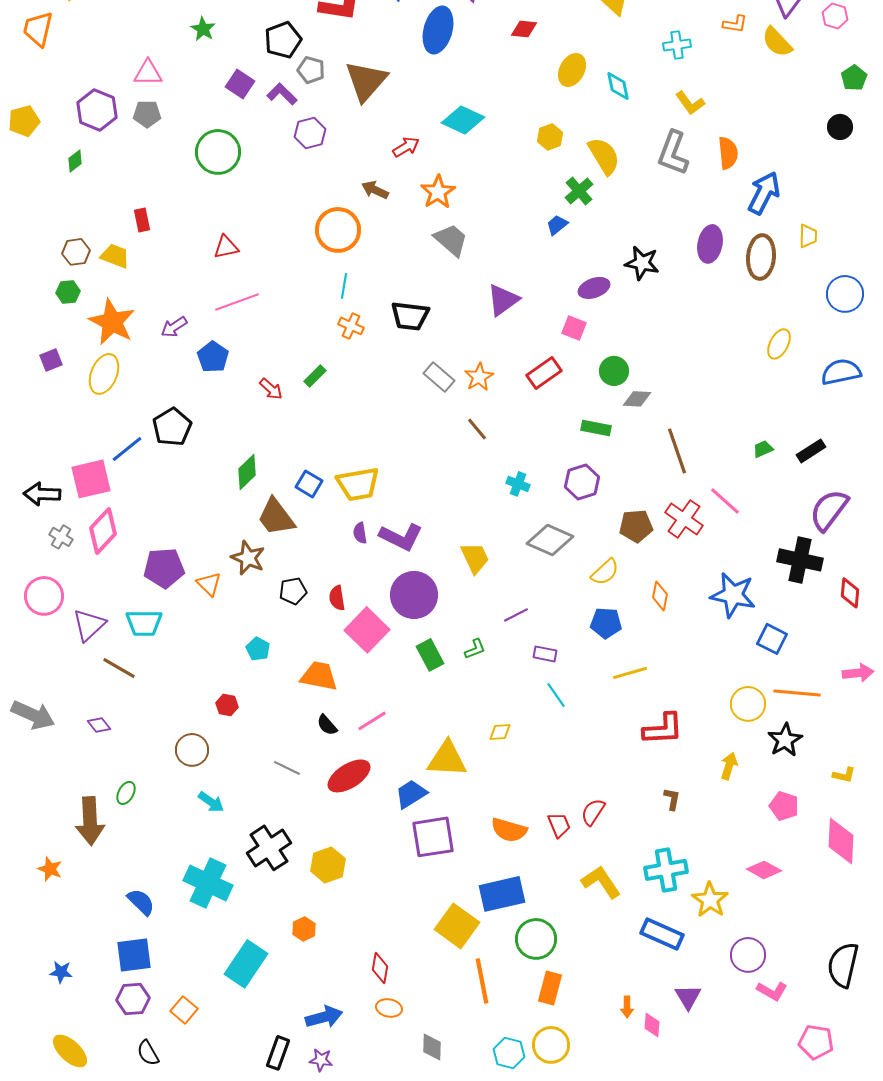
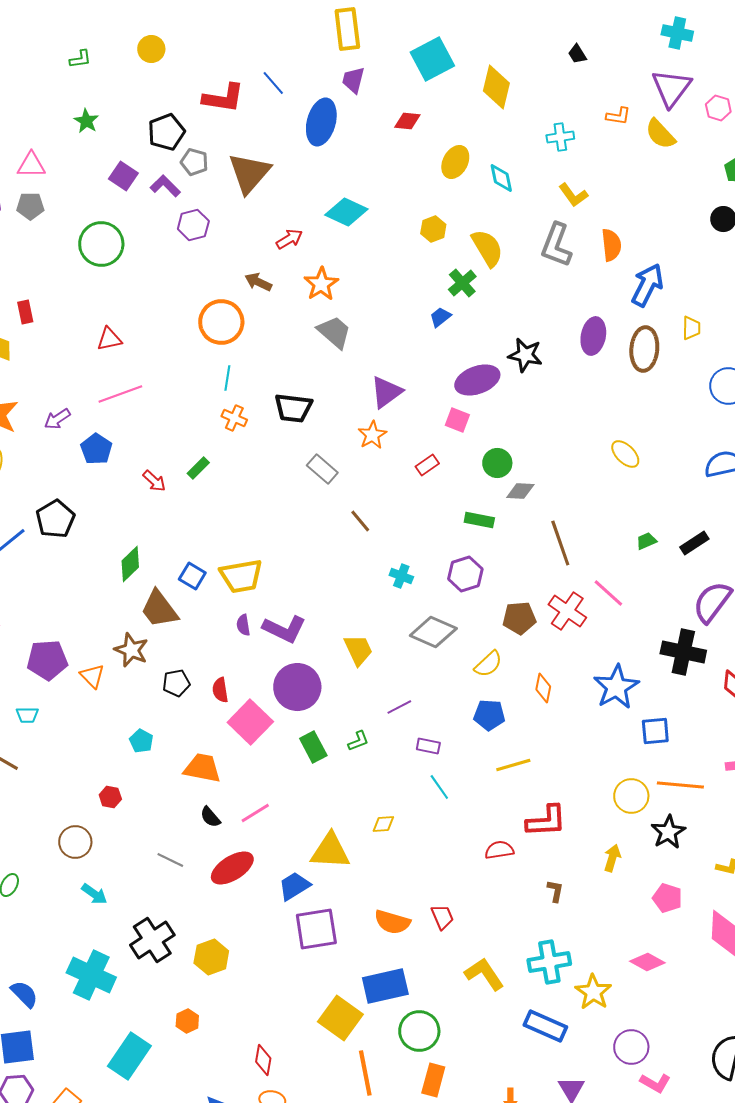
purple ellipse: (594, 288) -> (477, 380), size x1.4
yellow ellipse: (779, 344) -> (625, 454), moved, turned -72
red rectangle: (544, 373) -> (427, 465), size x0.7
orange star: (479, 377) -> (372, 435), moved
blue star: (733, 595) -> (616, 687), turned 30
cyan trapezoid: (144, 623) -> (27, 715), size x0.6
blue square: (772, 639) -> (655, 731), turned -32
red semicircle: (593, 812) -> (499, 850), moved, turned 48

